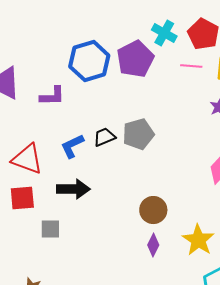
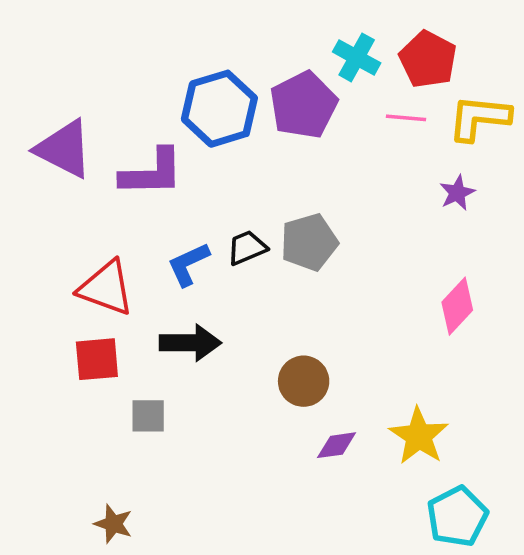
purple L-shape: (52, 96) -> (152, 173), size x1.4
brown circle: (153, 210) -> (304, 381), moved
purple diamond: (153, 245) -> (337, 445), turned 55

